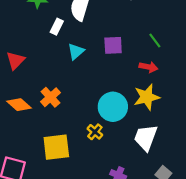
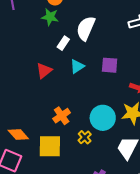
red triangle: (15, 60) -> (44, 71), moved
orange cross: (50, 97) -> (62, 116), moved
orange diamond: (19, 105) -> (18, 134), moved

